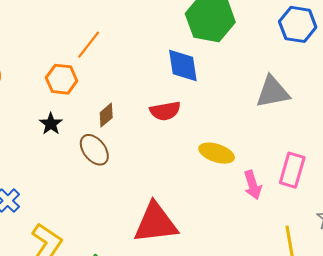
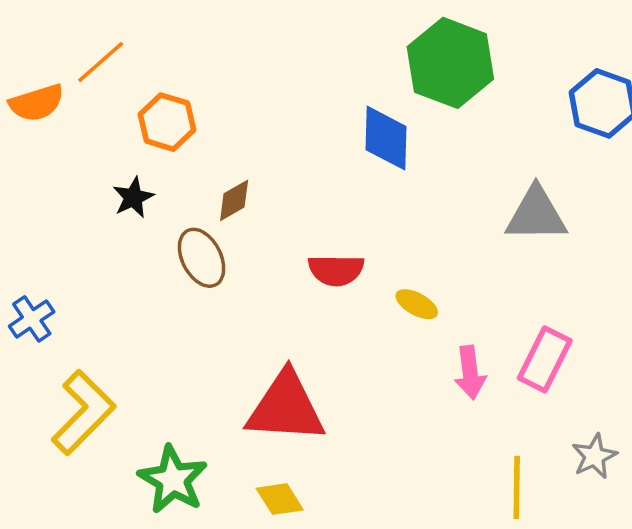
orange line: (89, 45) -> (101, 62), moved
red semicircle: (165, 111) -> (336, 270), moved
yellow ellipse: (217, 153) -> (417, 304), size x0.7

